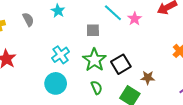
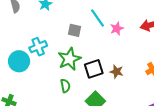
brown star: (148, 78) -> (117, 72), moved
cyan circle: (56, 83) -> (19, 61), moved

